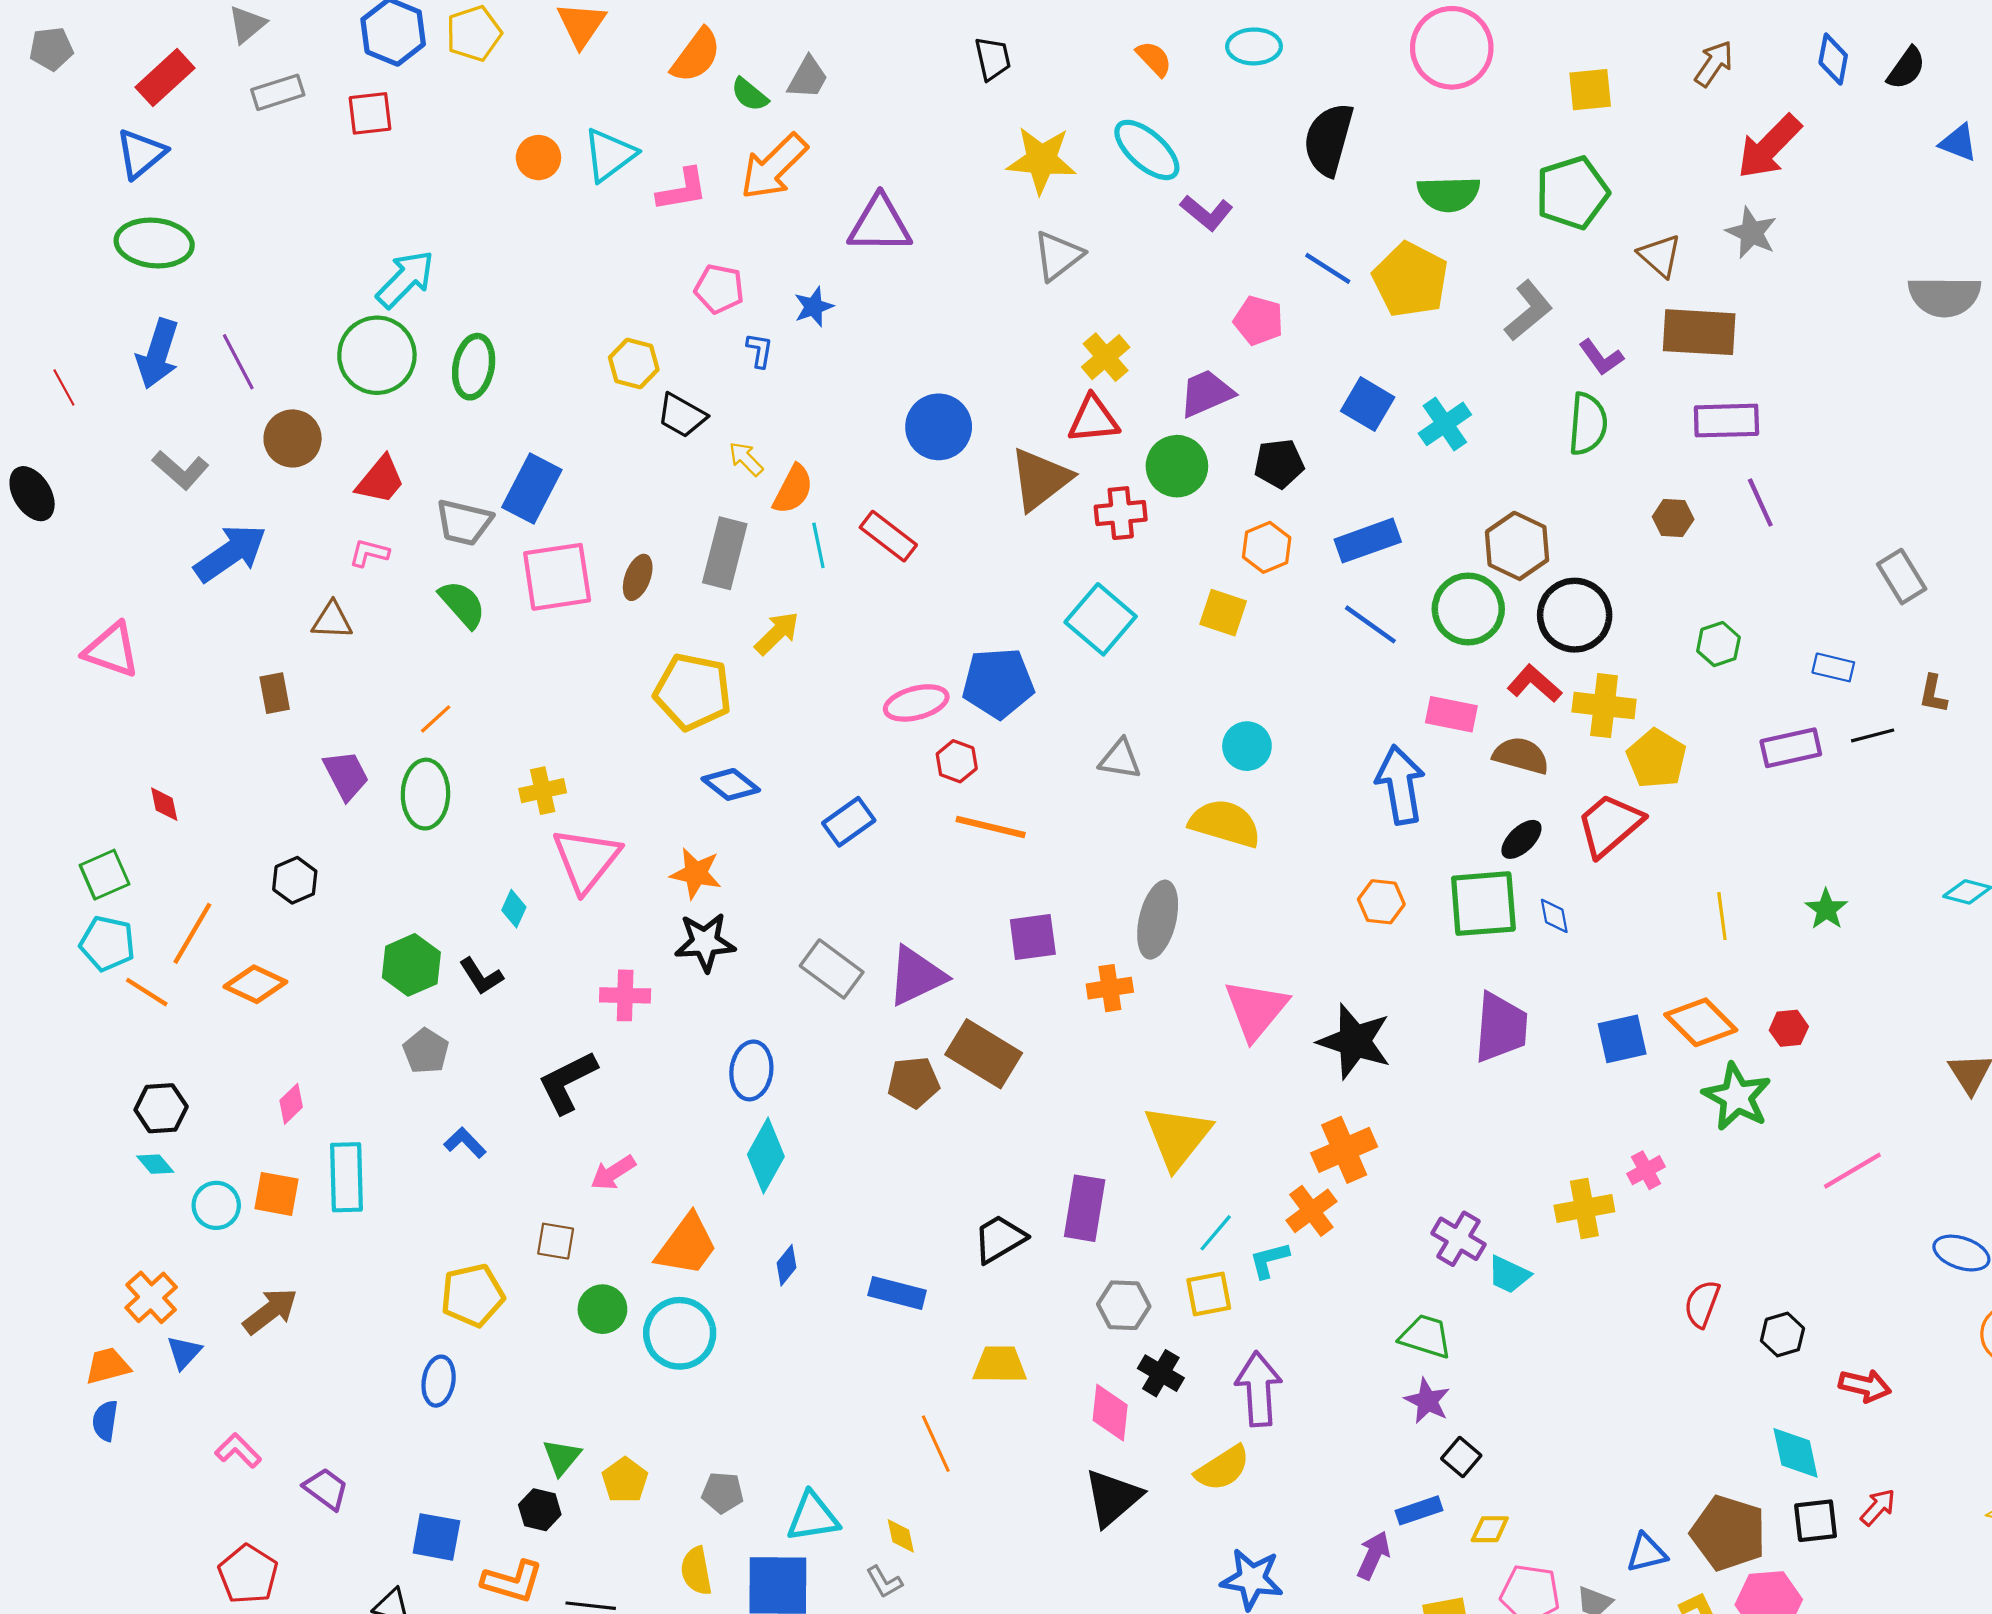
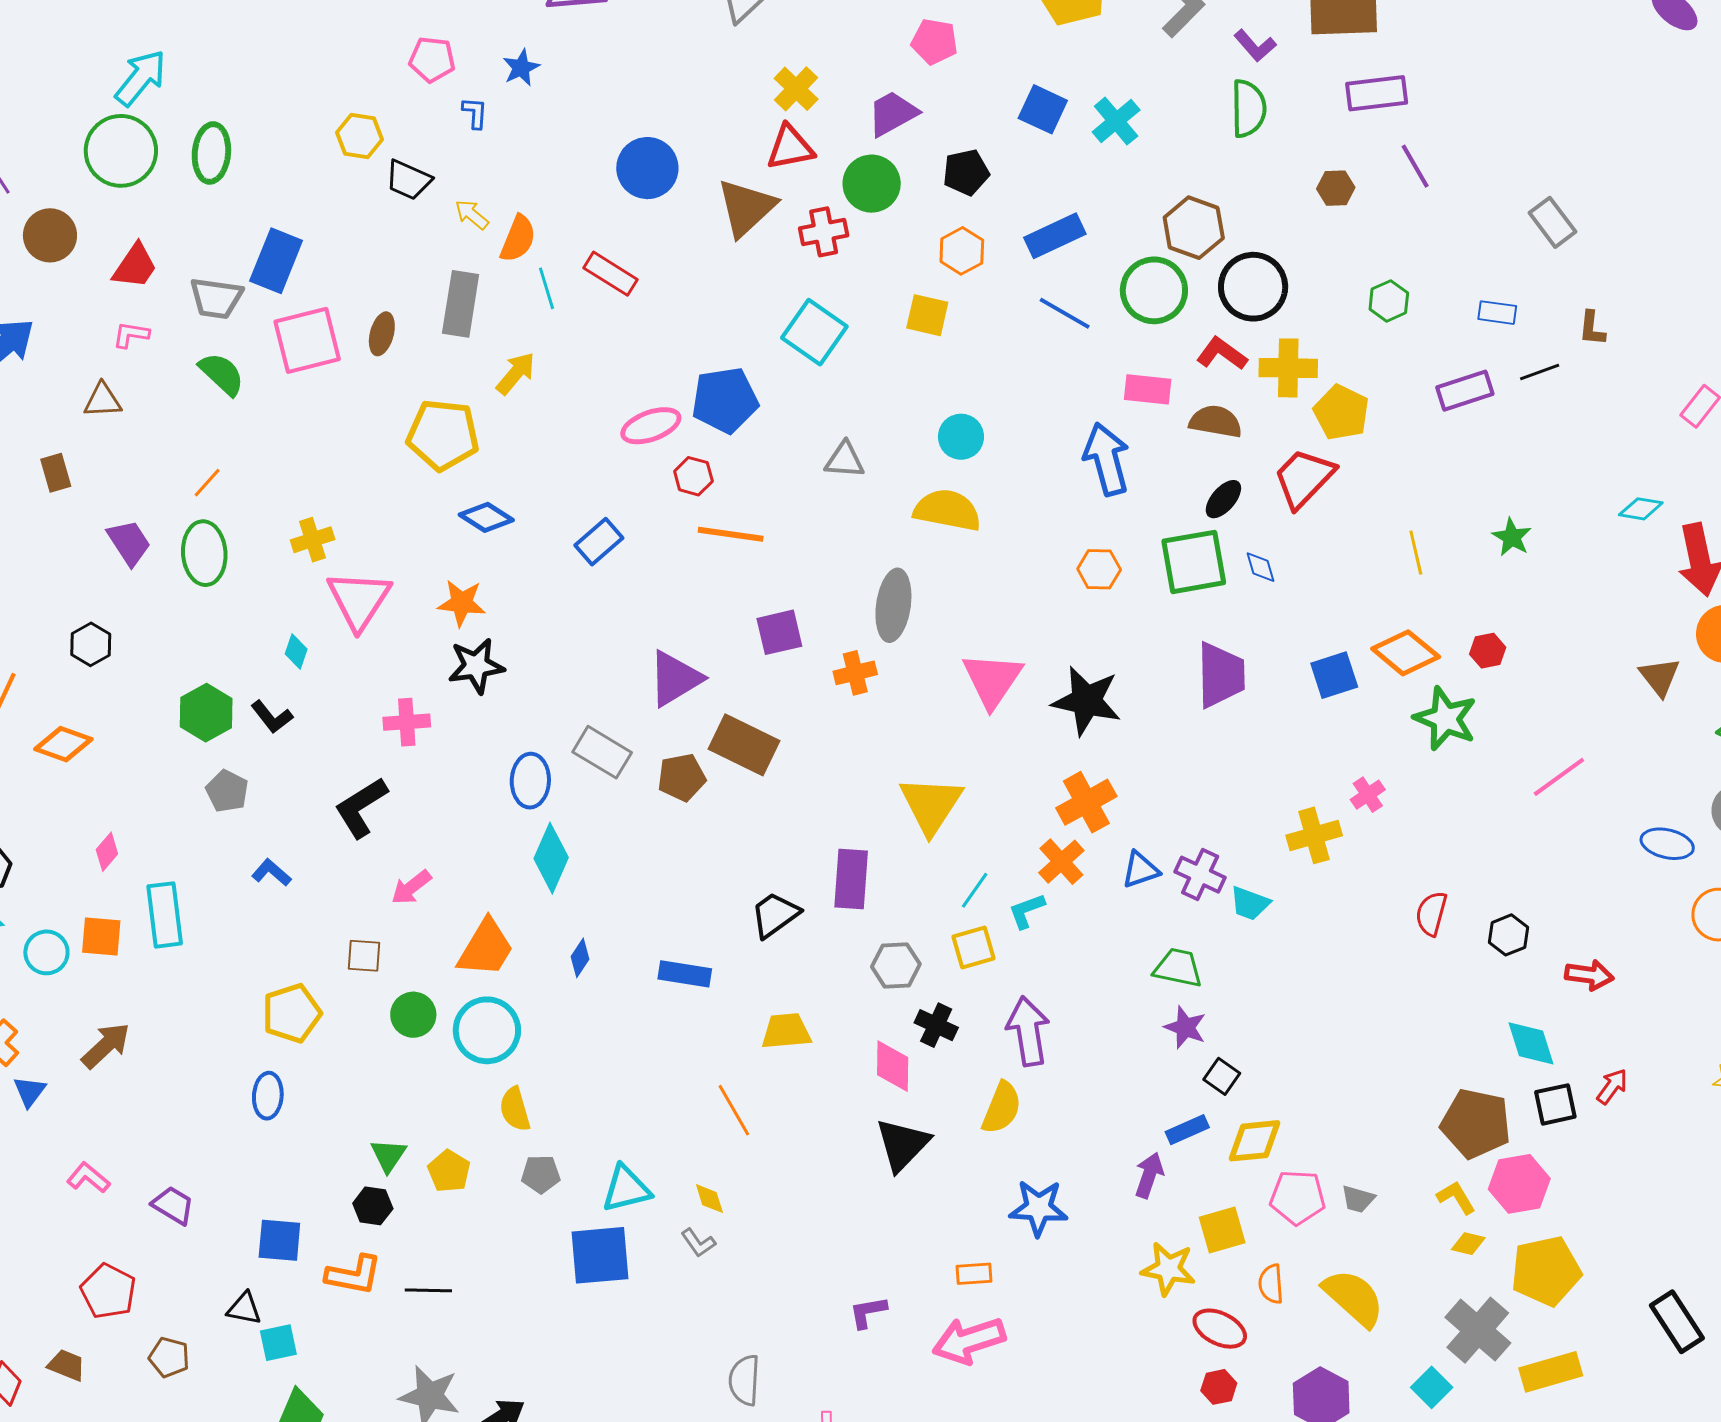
gray rectangle: (832, 969) -> (602, 752), moved
yellow semicircle: (1223, 1468) -> (1002, 1108), turned -30
yellow diamond: (1490, 1529) -> (1254, 1141), size x1.5
blue triangle: (1647, 1553) -> (1140, 870), moved
yellow semicircle: (696, 1571) -> (515, 1109), moved

